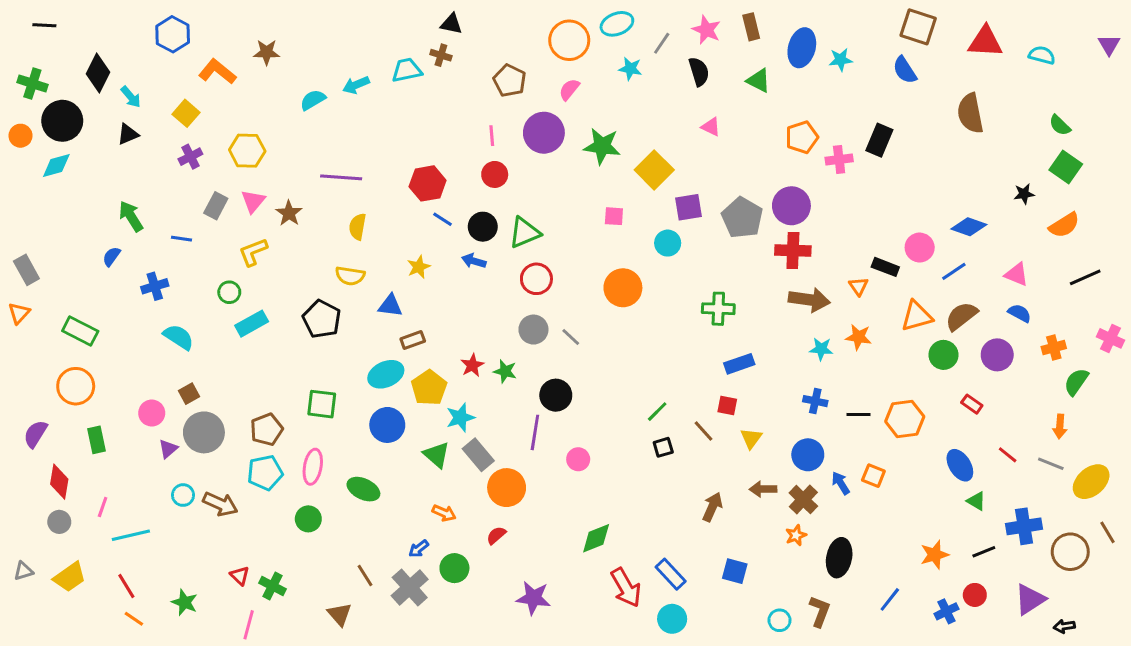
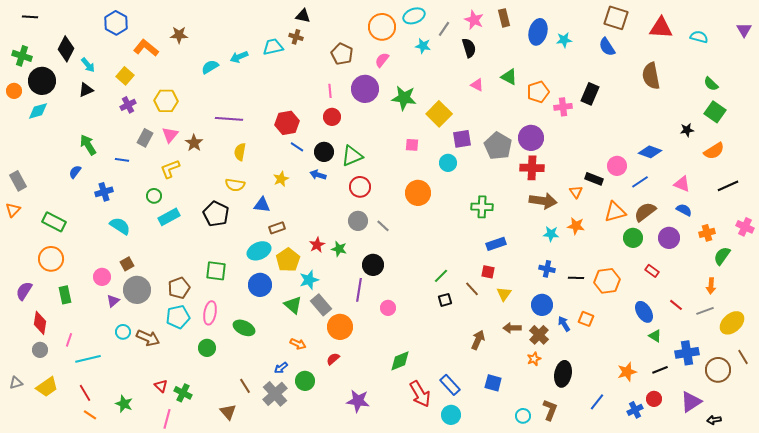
green triangle: (759, 81) -> (509, 77), moved
gray line: (1051, 464) -> (705, 311), turned -42

